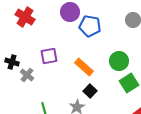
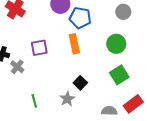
green circle: (119, 61) -> (116, 44), moved
orange rectangle: (84, 67) -> (74, 44), moved, turned 36

